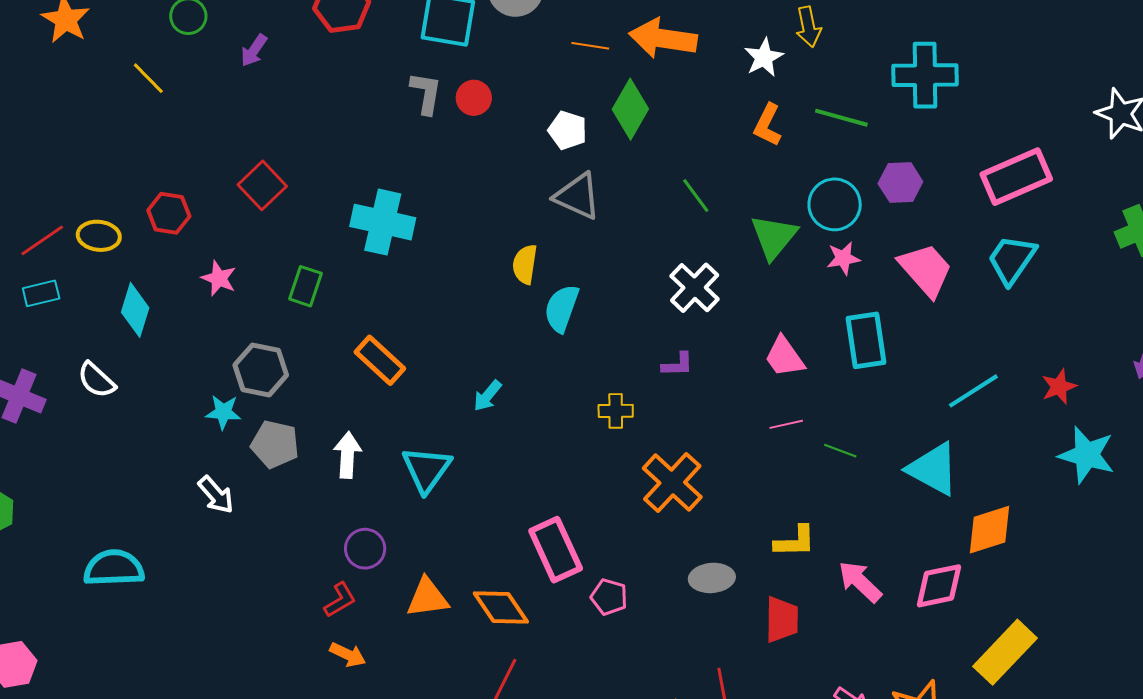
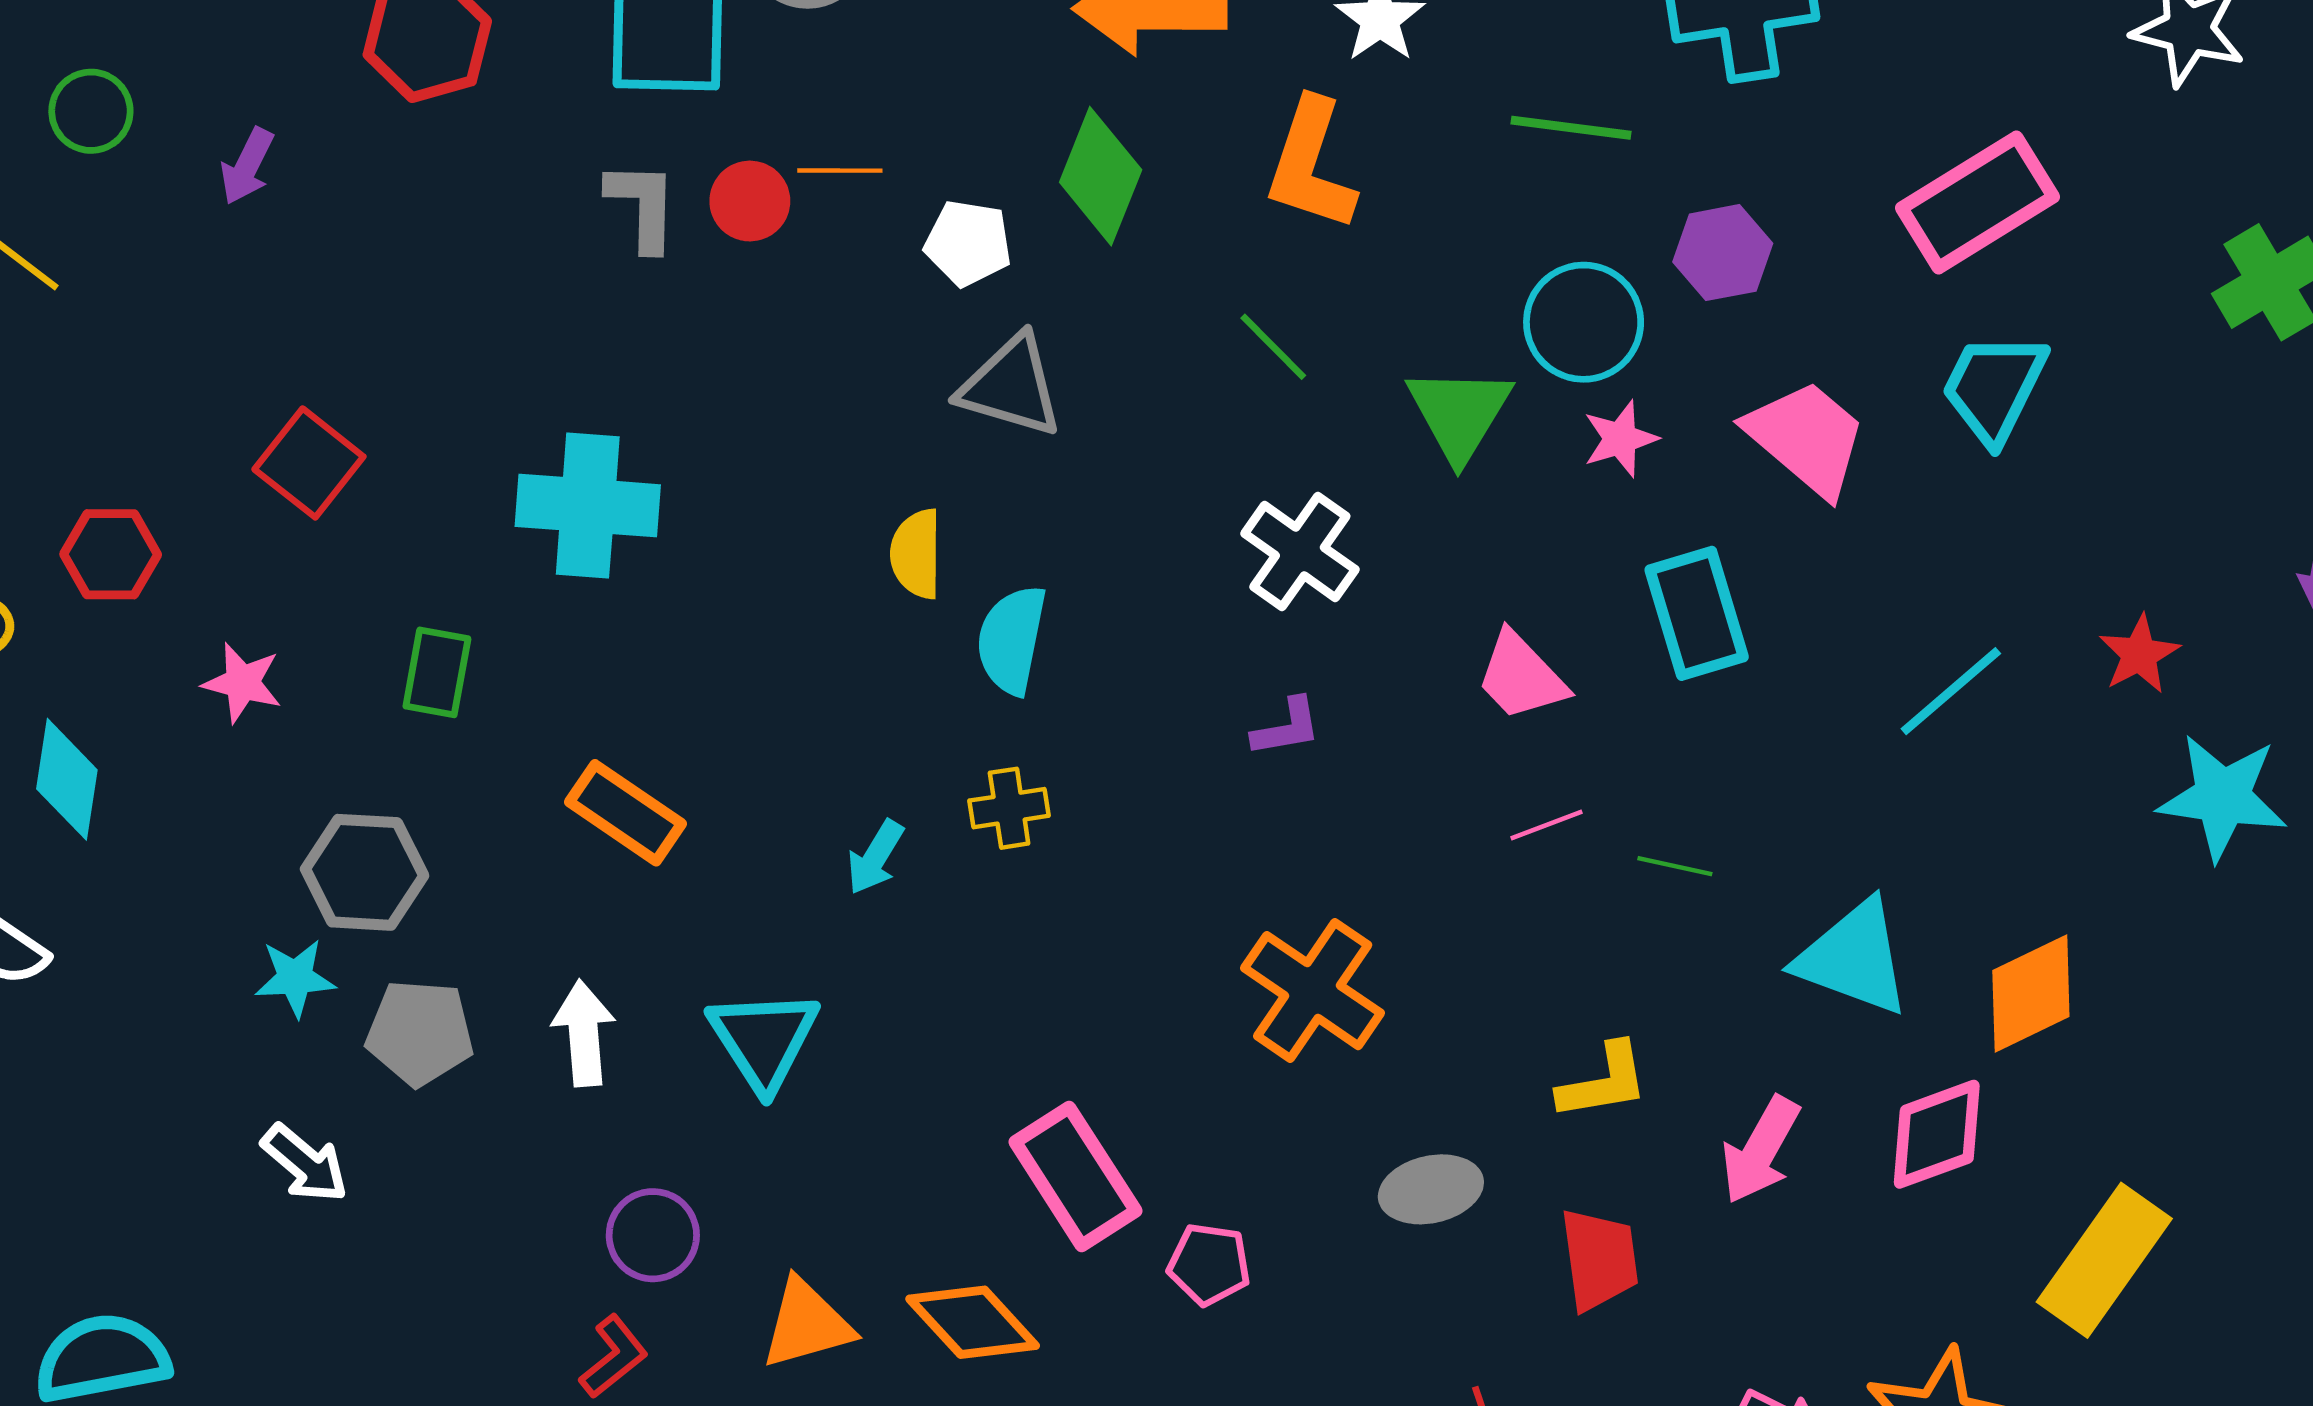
orange line: (590, 46) -> (840, 171), moved
orange L-shape: (768, 125) -> (1311, 165), moved, size x1.4
yellow cross: (616, 411) -> (1009, 808), moved
cyan triangle: (933, 469) -> (1854, 958), moved
pink arrow: (860, 582) -> (1761, 1150), turned -96

